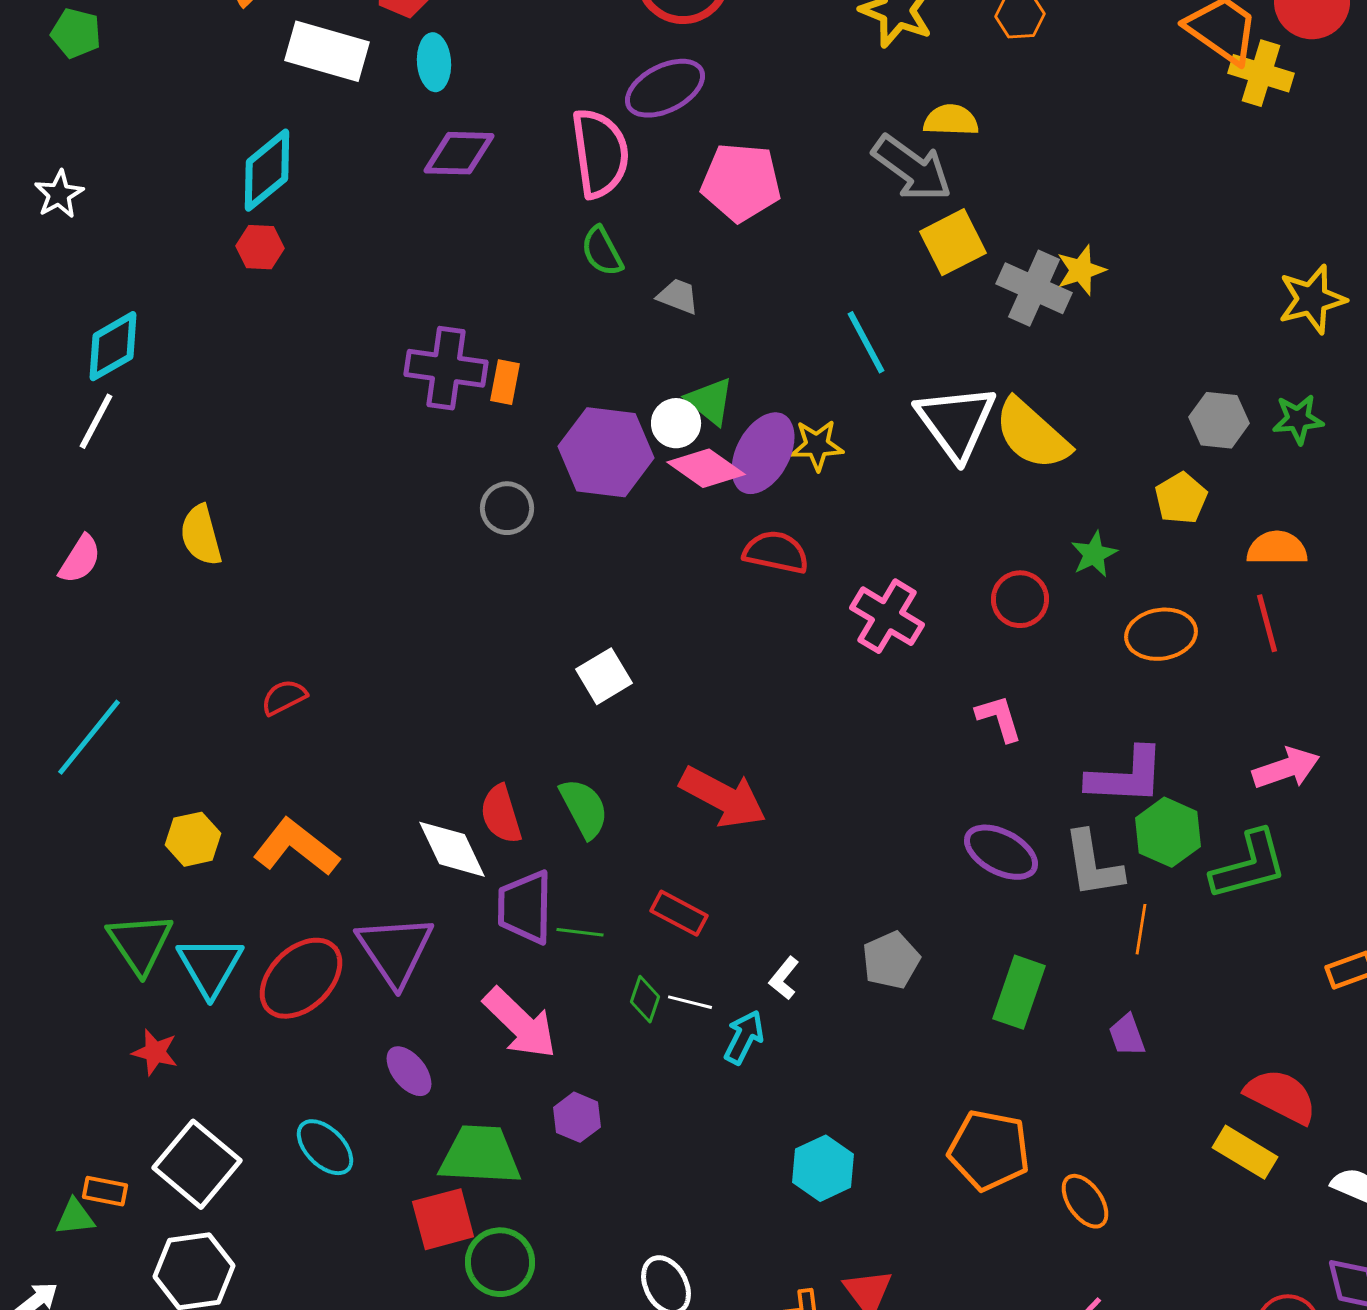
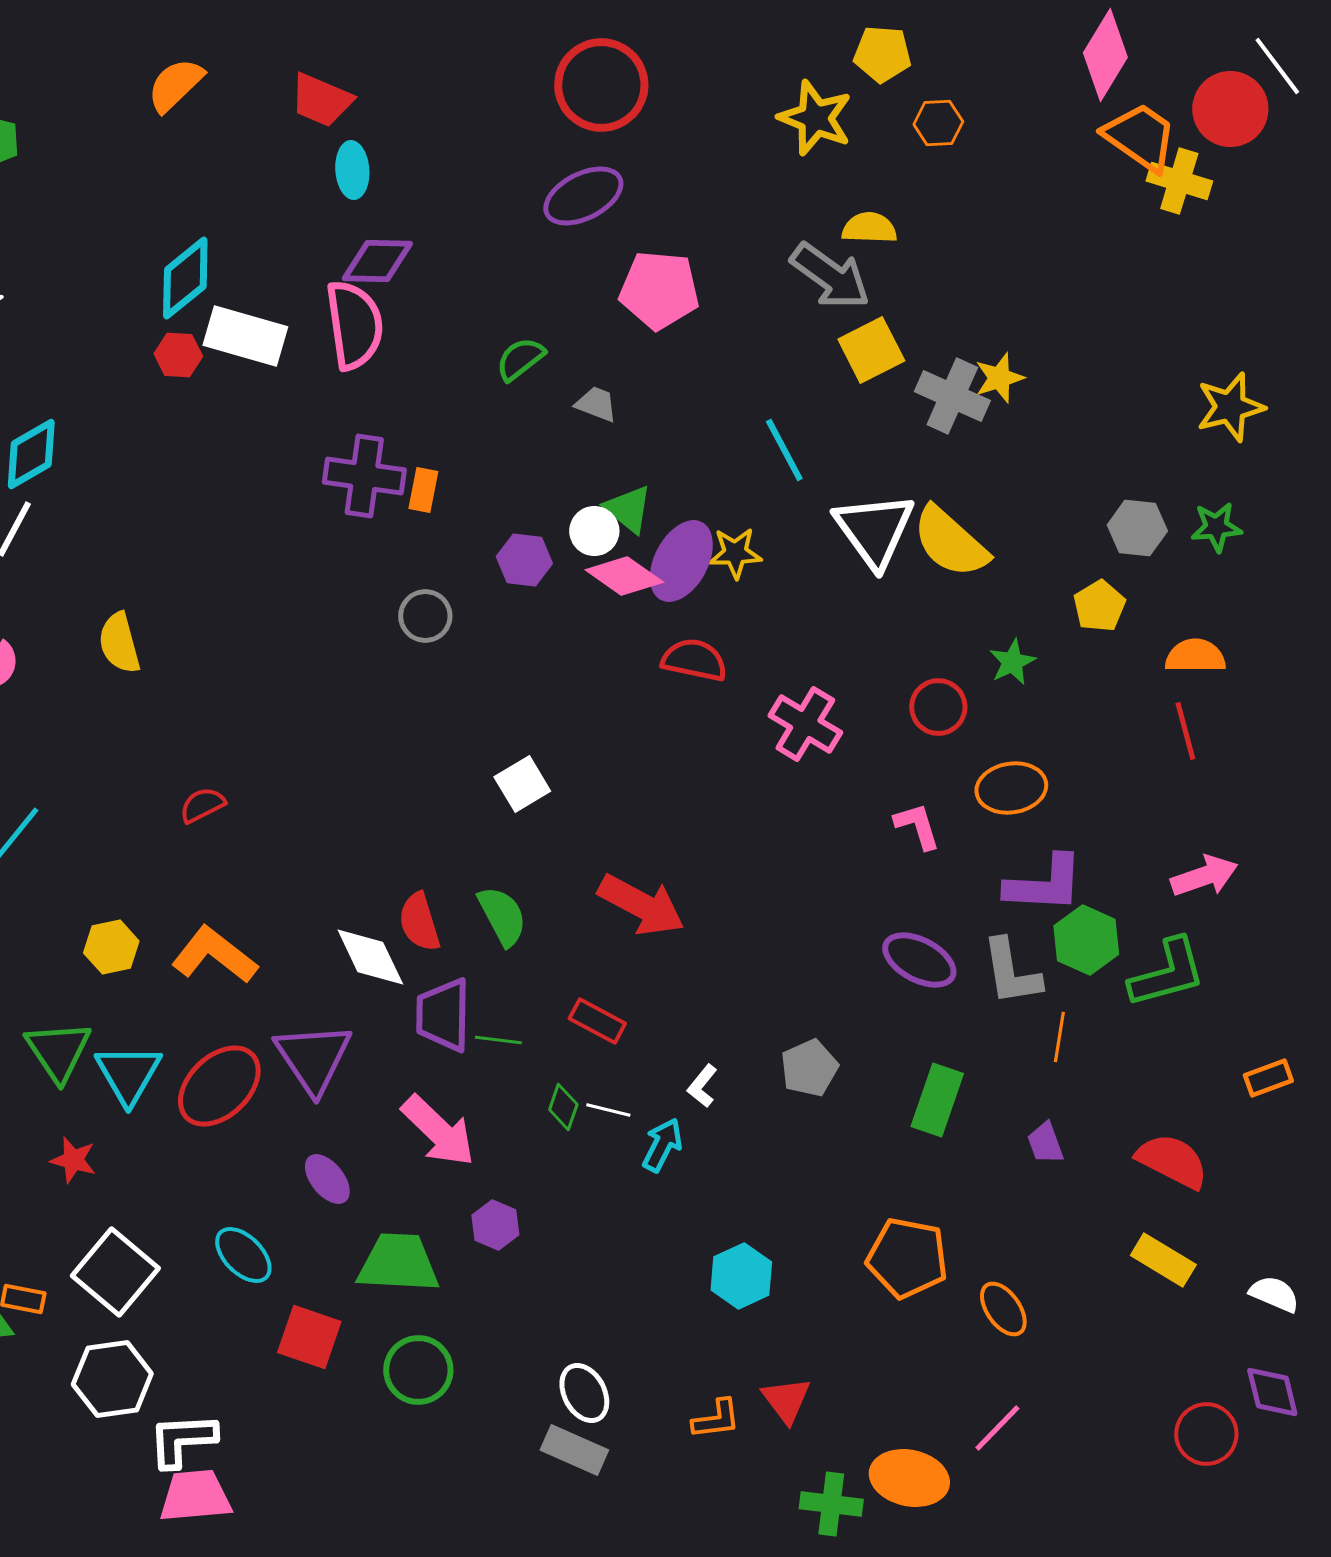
white rectangle: (327, 51) -> (245, 336), moved
pink semicircle: (600, 153) -> (354, 325), moved
green semicircle: (602, 251) -> (520, 359), turned 80
purple hexagon: (606, 452) -> (524, 560), size x0.6
orange ellipse: (1161, 634) -> (1011, 788), moved
red semicircle: (1281, 1096) -> (1172, 1161), moved
red square: (443, 1219) -> (309, 1337), moved, turned 34

